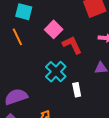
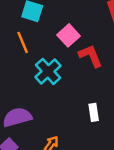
cyan cross: (56, 72) -> (48, 71), moved

